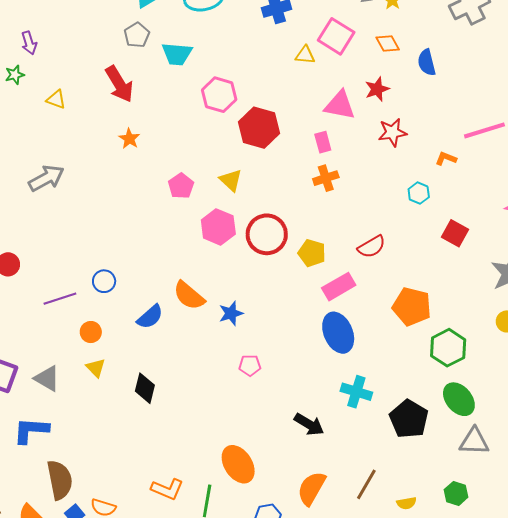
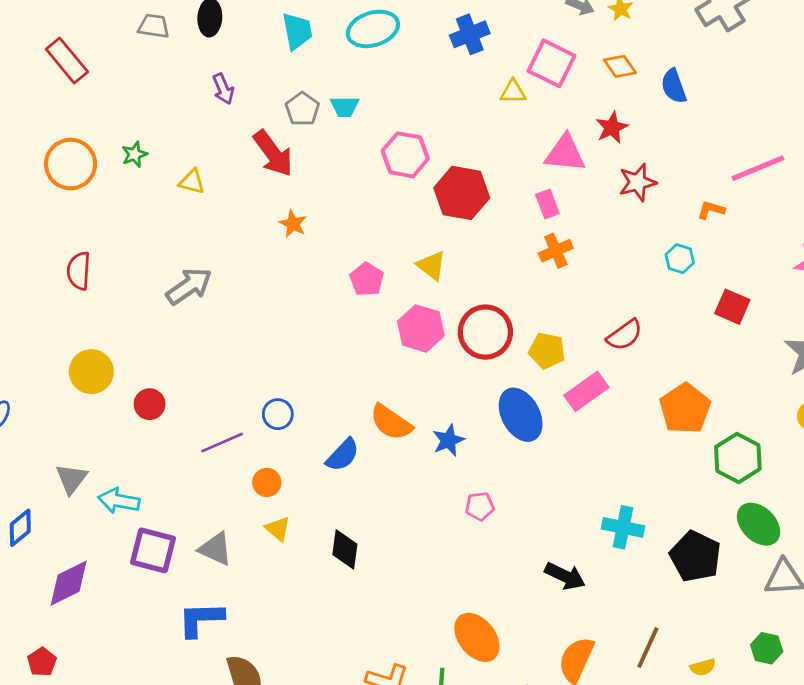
gray pentagon: (137, 35) -> (302, 109), moved
purple arrow: (29, 43) -> (223, 89), moved
cyan trapezoid: (177, 54) -> (345, 107), size x0.7
orange pentagon: (412, 307) -> (685, 409), turned 30
blue ellipse: (338, 333) -> (521, 415), moved

